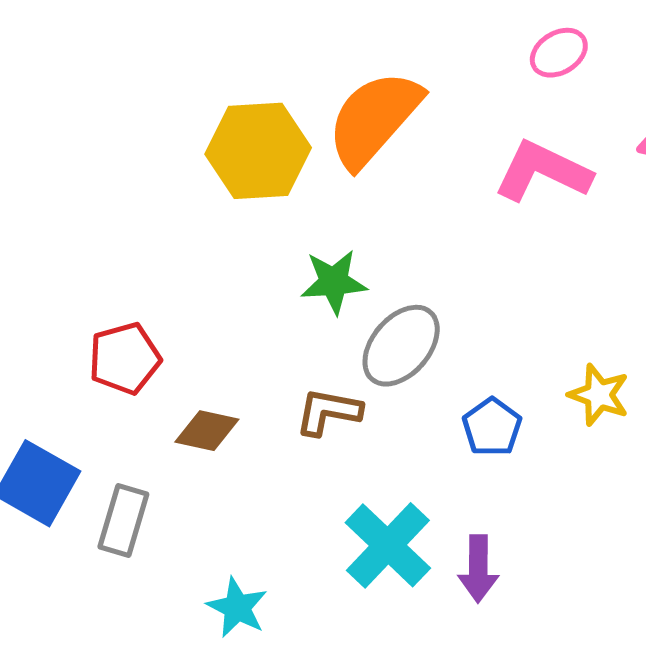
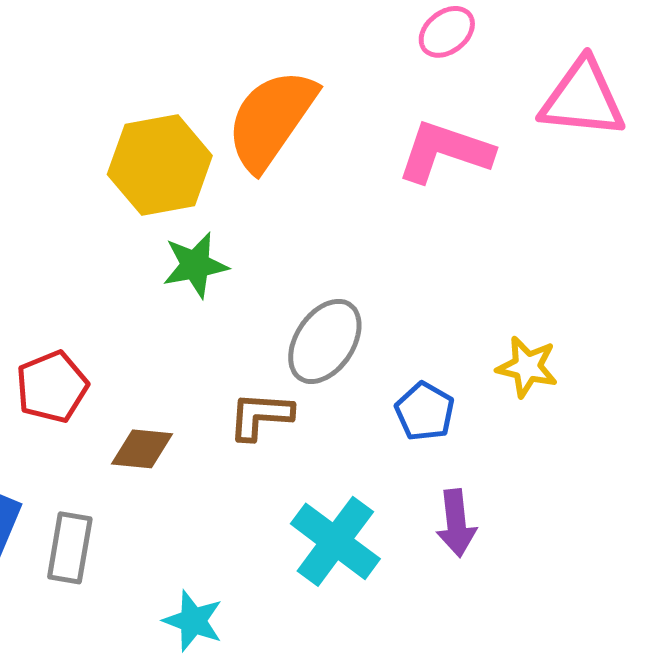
green star: (334, 282) -> (195, 265), moved
purple arrow: (478, 569) -> (456, 523), moved

